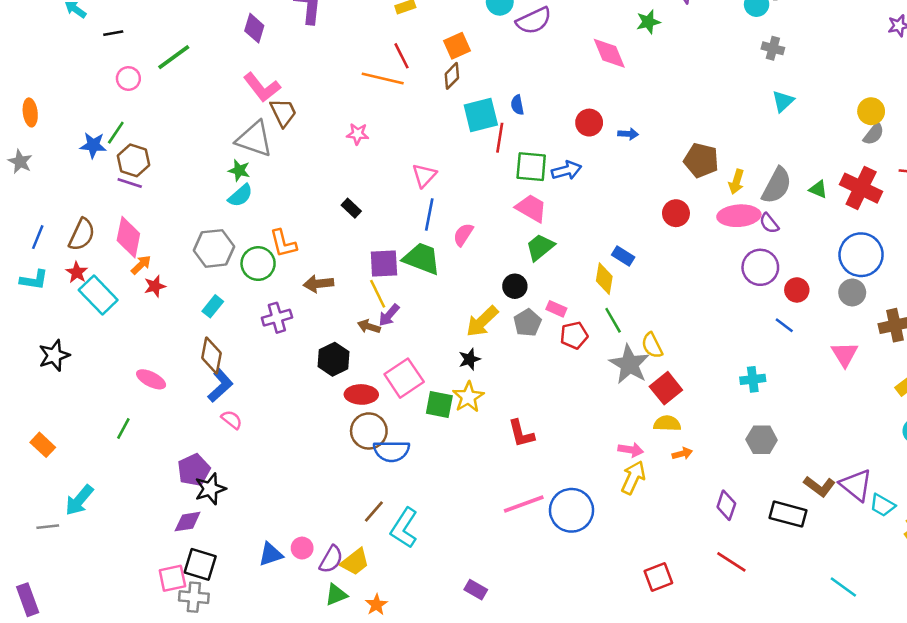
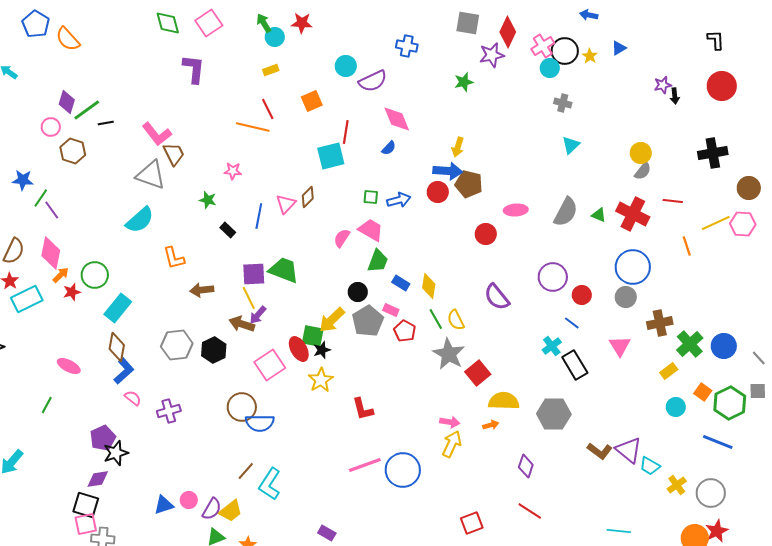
purple diamond: (254, 28) -> (67, 102), moved
black line: (113, 33) -> (106, 123), moved
pink diamond: (609, 53) -> (397, 119), moved
brown diamond: (452, 76) -> (308, 197), moved
blue semicircle: (517, 105) -> (389, 148), moved, turned -126
red circle: (589, 123) -> (438, 192), moved
green line: (116, 133) -> (41, 198), moved
blue arrow: (628, 134) -> (448, 171), size x1.8
red line: (500, 138) -> (346, 132), moved
brown hexagon: (133, 160) -> (73, 151), moved
brown pentagon: (701, 160) -> (469, 184), moved
green square: (531, 167) -> (371, 197), size x0.6
green star: (239, 170) -> (208, 200), moved
yellow arrow: (736, 182) -> (458, 147), moved
purple line: (130, 183) -> (52, 210), turned 36
cyan semicircle: (240, 196) -> (140, 220), size x1.4
blue line: (429, 214) -> (259, 216), moved
pink ellipse: (739, 216) -> (516, 210), moved, size x0.7
purple semicircle: (769, 223) -> (497, 297), moved, size x1.6
pink semicircle: (463, 235) -> (342, 238), moved
green trapezoid: (540, 247) -> (378, 261), turned 150
gray hexagon: (214, 248) -> (177, 345), moved
blue rectangle: (623, 256) -> (401, 283), moved
green circle: (258, 264) -> (95, 275), moved
cyan rectangle: (98, 295) -> (27, 299), turned -72
cyan rectangle: (213, 306) -> (118, 308), size x1.6
purple cross: (277, 318) -> (169, 411), moved
gray pentagon: (527, 323) -> (368, 321), size x1.4
brown arrow: (369, 326) -> (242, 324), size x1.4
red pentagon: (574, 335) -> (405, 331), turned -30
yellow semicircle: (652, 345) -> (456, 320), moved
cyan cross: (753, 379) -> (552, 346), moved, turned -30
red ellipse: (361, 394) -> (299, 349), moved, turned 60
green square: (439, 405) -> (313, 336), moved
yellow semicircle: (667, 423) -> (504, 401), moved, size x1.4
gray hexagon: (762, 440) -> (554, 414), size x1.4
black rectangle: (788, 514) -> (575, 365), moved, turned 44
black square: (200, 564) -> (86, 505), moved
cyan line: (843, 587) -> (619, 531), turned -30

